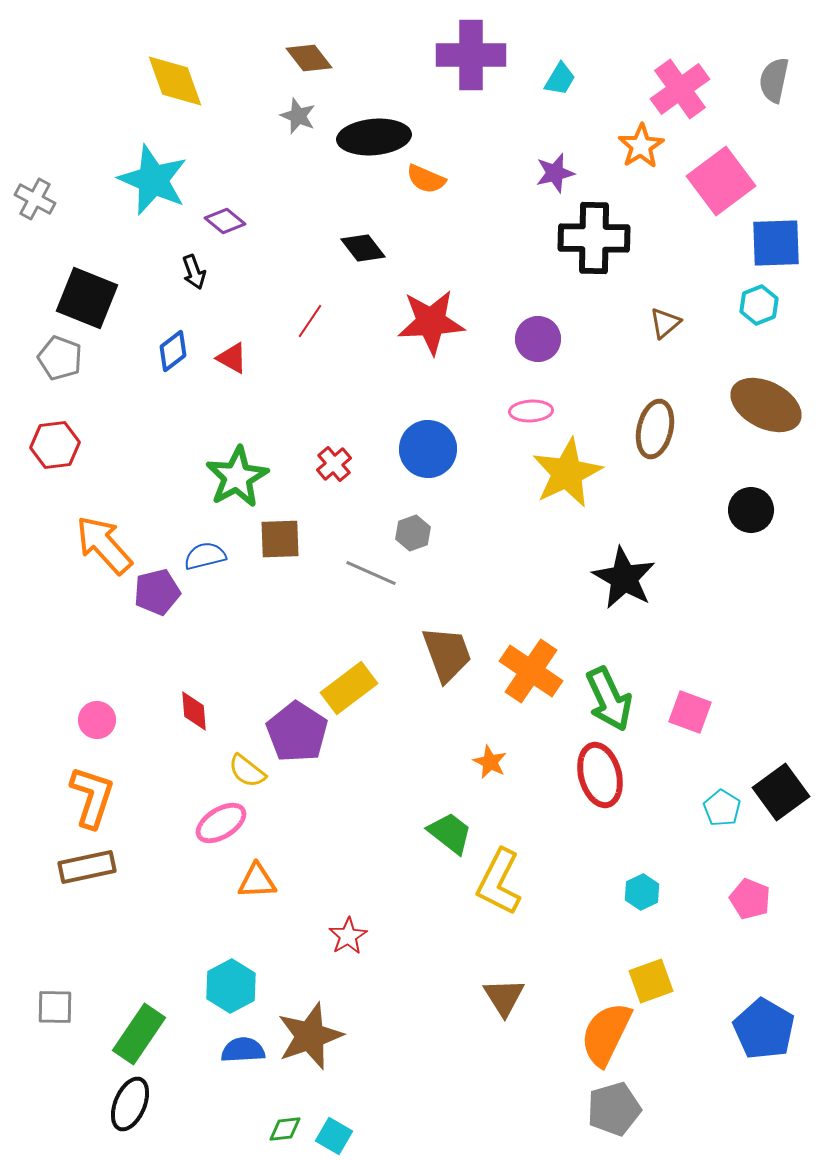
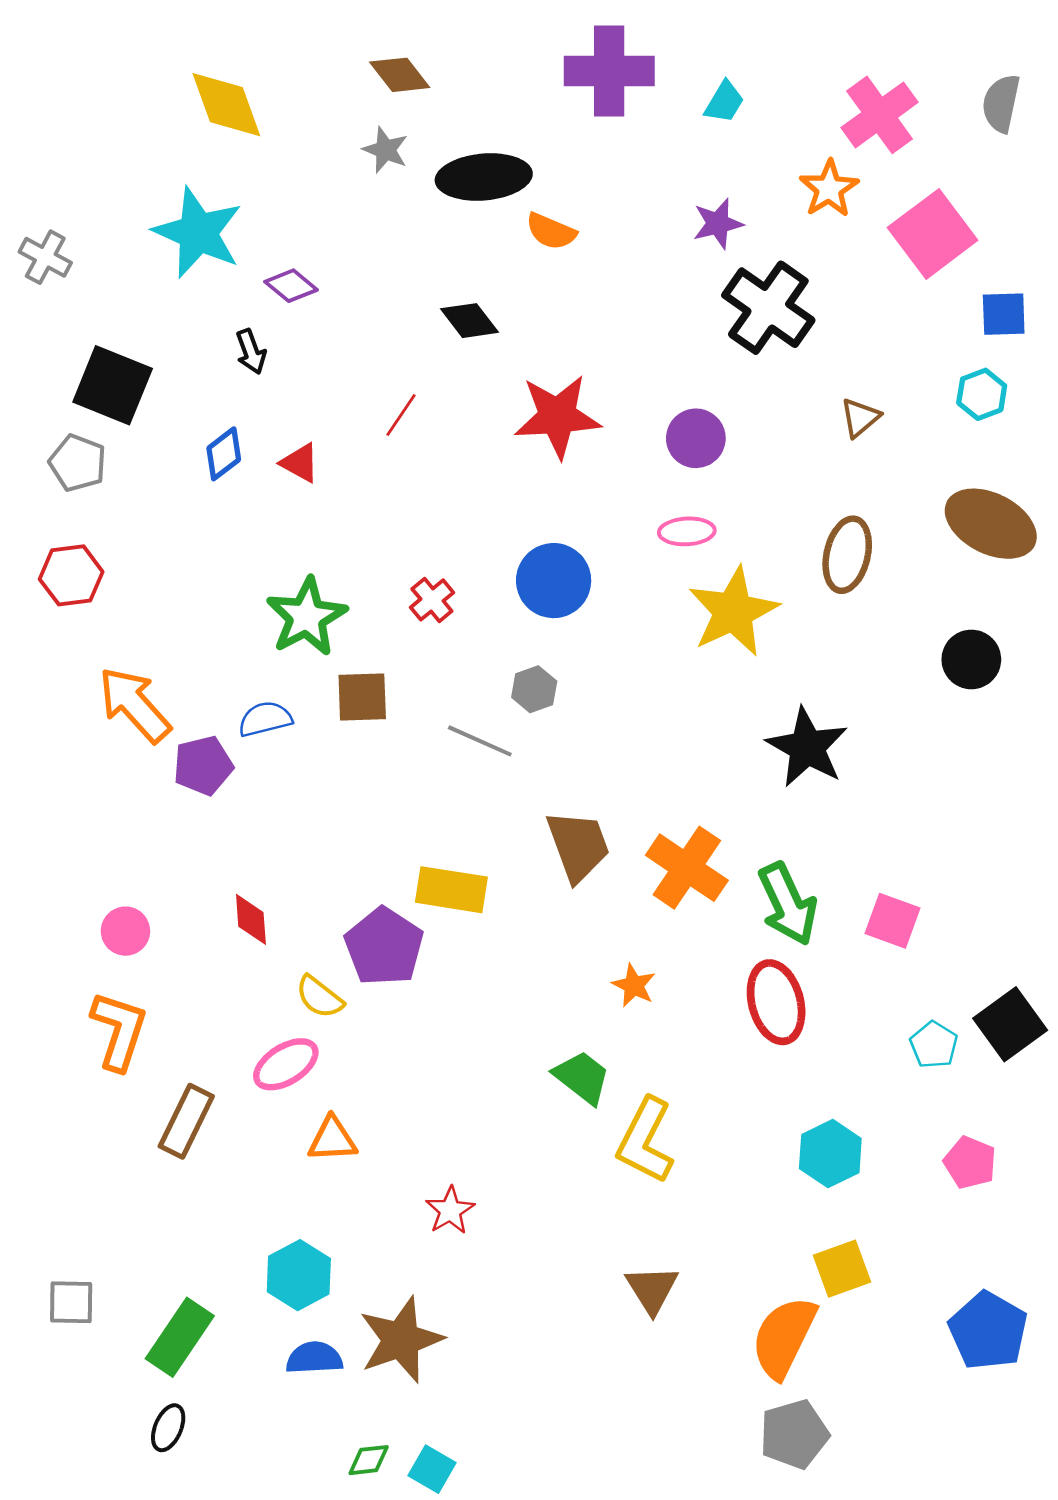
black cross: (594, 238) -> (768, 308), turned 34
blue square: (776, 243) -> (1004, 314), size x0.7
yellow rectangle: (349, 688) -> (451, 890), turned 46
brown rectangle: (87, 867) -> (186, 1121), moved, turned -52
cyan hexagon: (642, 892) -> (830, 1154), size x1.4
black ellipse: (130, 1104) -> (168, 1428), size x0.7

